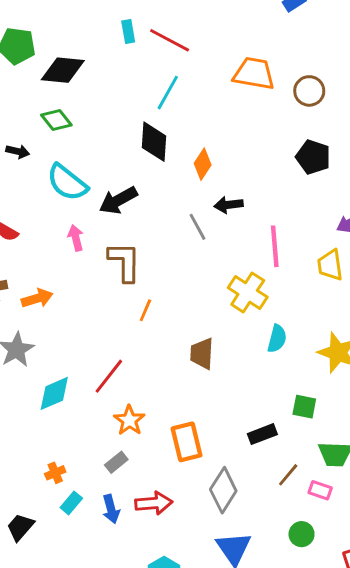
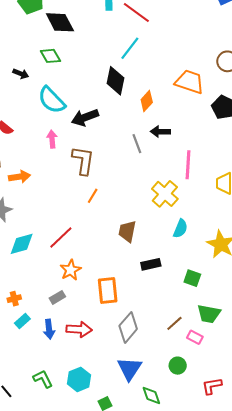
black diamond: (63, 70) -> (60, 22), turned 48
orange trapezoid: (254, 74) -> (190, 82), moved
black rectangle: (262, 434) -> (151, 264), moved

